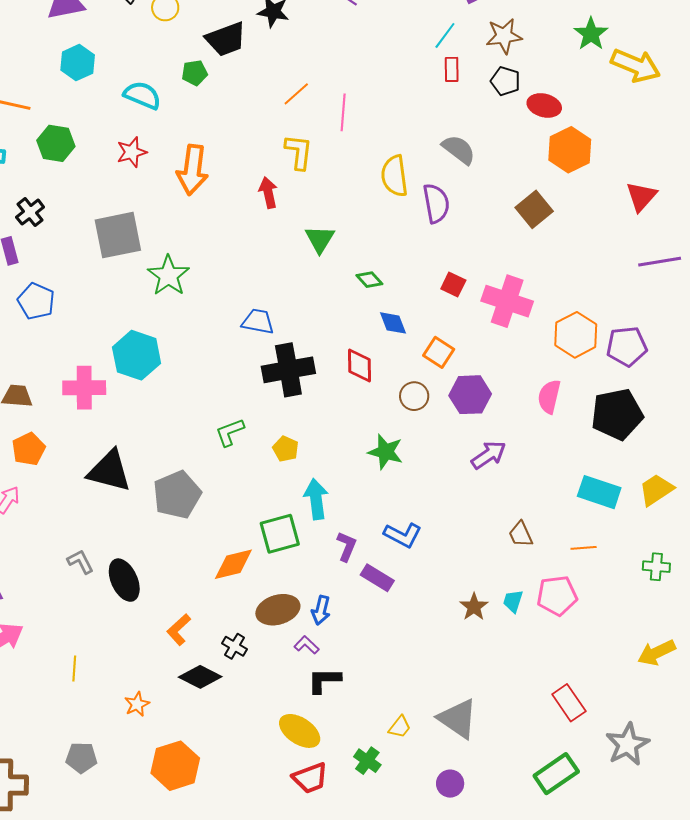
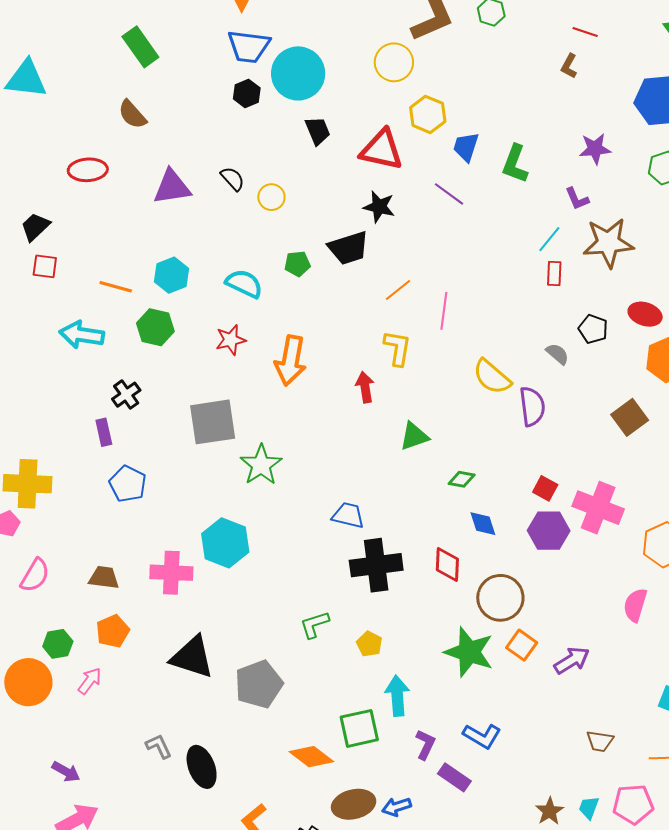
brown star: (504, 36) -> (608, 243), size x1.4
black trapezoid: (226, 39) -> (349, 248), moved
cyan hexagon: (78, 63) -> (172, 275), moved
black pentagon: (505, 81) -> (593, 329), moved
gray semicircle: (459, 150) -> (557, 354), size x0.7
yellow semicircle: (394, 176) -> (492, 377), turned -45
green triangle: (320, 239) -> (414, 436), turned 36
green diamond: (369, 280) -> (462, 479), turned -40
orange square: (439, 352) -> (522, 645), moved
purple hexagon: (470, 395) -> (549, 531), moved
brown circle: (414, 396) -> (500, 598), size x1.6
green star: (386, 452) -> (469, 652), size x1.4
brown trapezoid: (521, 534) -> (600, 741), turned -60
orange diamond: (233, 564) -> (311, 757), turned 48
blue arrow: (321, 610) -> (396, 807), turned 56

